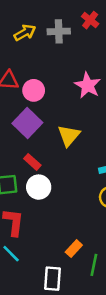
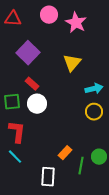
pink circle: (34, 90) -> (49, 15), moved
yellow triangle: (69, 136) -> (72, 63), moved

